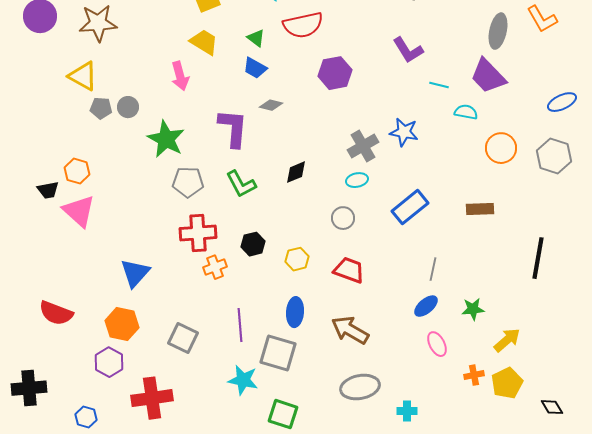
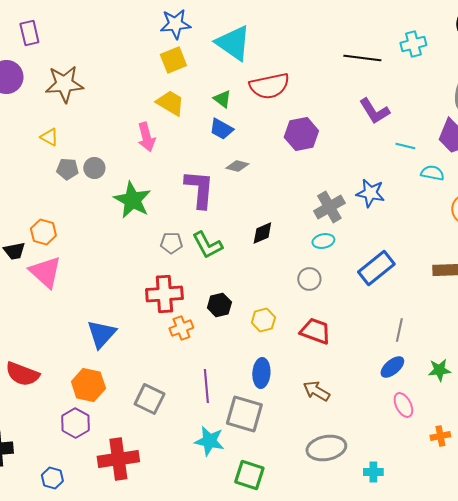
yellow triangle: (83, 76) -> (49, 137), size x0.6
gray pentagon: (188, 182) -> (171, 243), moved, size x0.7
brown arrow: (350, 330) -> (316, 391), size x0.7

